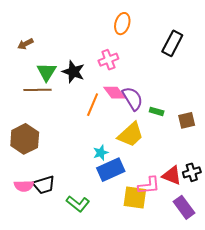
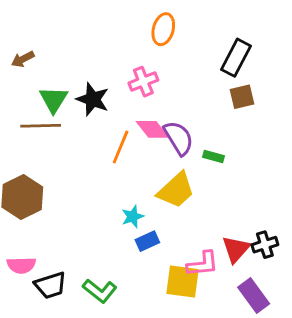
brown square: (187, 120) -> (242, 97), moved
blue rectangle: (111, 170) -> (147, 241), size x0.6
red triangle: (172, 175) -> (236, 249), turned 50
black trapezoid: (44, 185) -> (50, 285), moved

